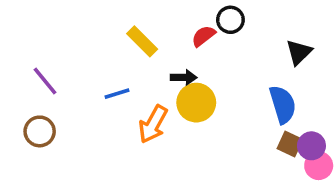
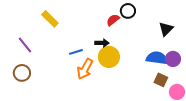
yellow rectangle: (142, 41) -> (50, 19), moved
blue line: (117, 94) -> (76, 52), moved
blue semicircle: (283, 104) -> (157, 58), turned -65
purple circle: (311, 146) -> (173, 59), moved

